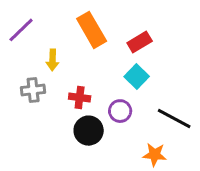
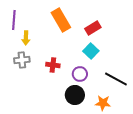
purple line: (21, 30) -> (14, 20), turned -42
yellow arrow: (53, 60) -> (26, 38), moved
black circle: (89, 131) -> (75, 95), moved

